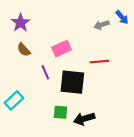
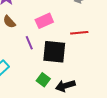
green square: (60, 112) -> (43, 80), turned 32

